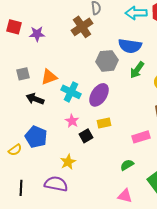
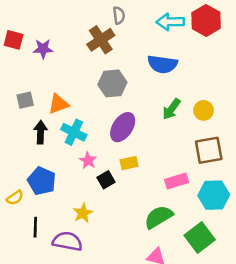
gray hexagon: (107, 61) -> (112, 83), moved
green arrow: (137, 70) -> (171, 109), moved
cyan cross: (71, 92) -> (74, 132), moved
black arrow: (35, 99) -> (40, 132), turned 72
green semicircle: (127, 165) -> (159, 217), size x1.6
black line: (21, 188) -> (35, 227), moved

